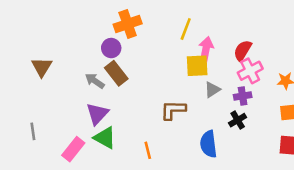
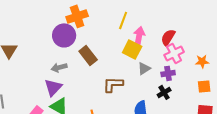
purple circle: (111, 48) -> (64, 35), size x1.5
yellow square: (197, 66) -> (132, 49), turned 30
brown rectangle: (116, 73) -> (88, 55), moved
gray arrow: (95, 81) -> (59, 67), moved, turned -49

